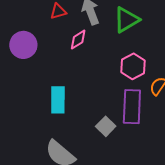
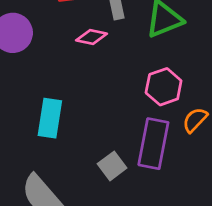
pink diamond: (78, 40) -> (92, 37), turned 35

